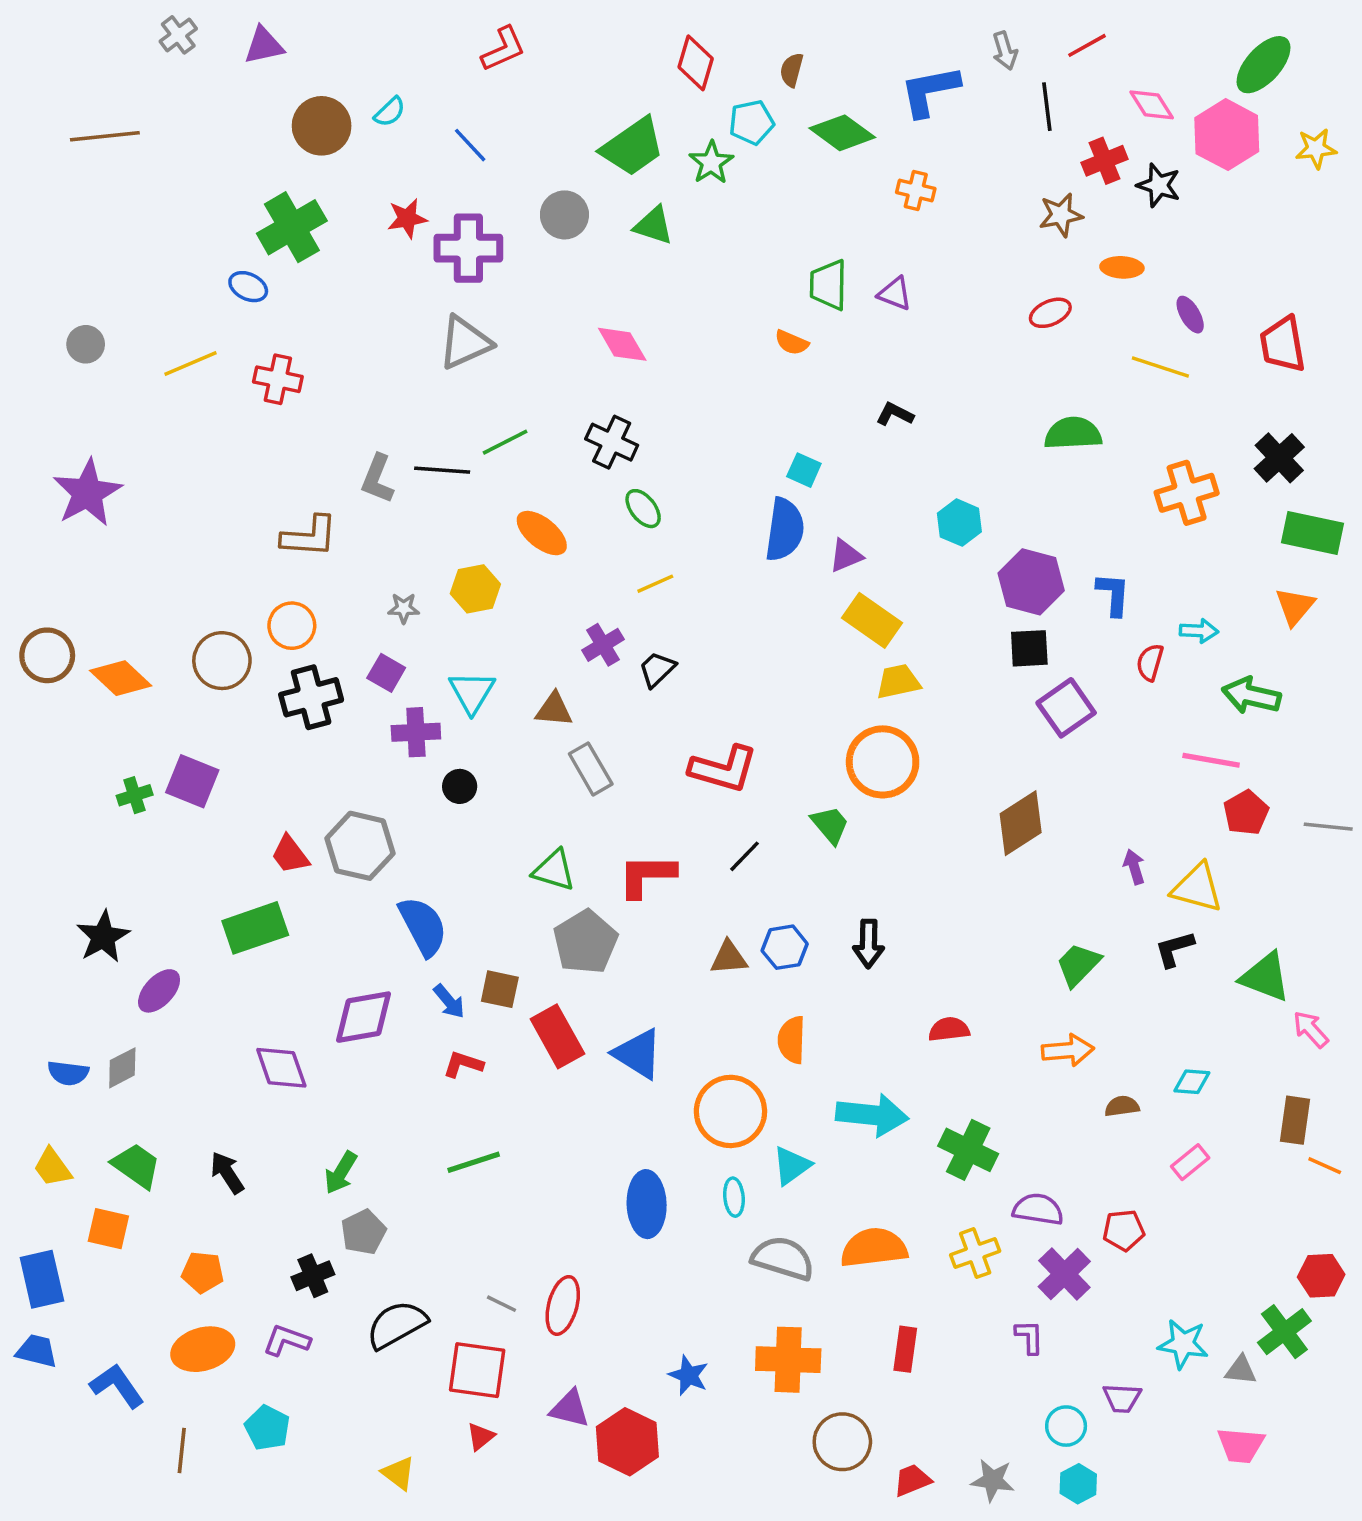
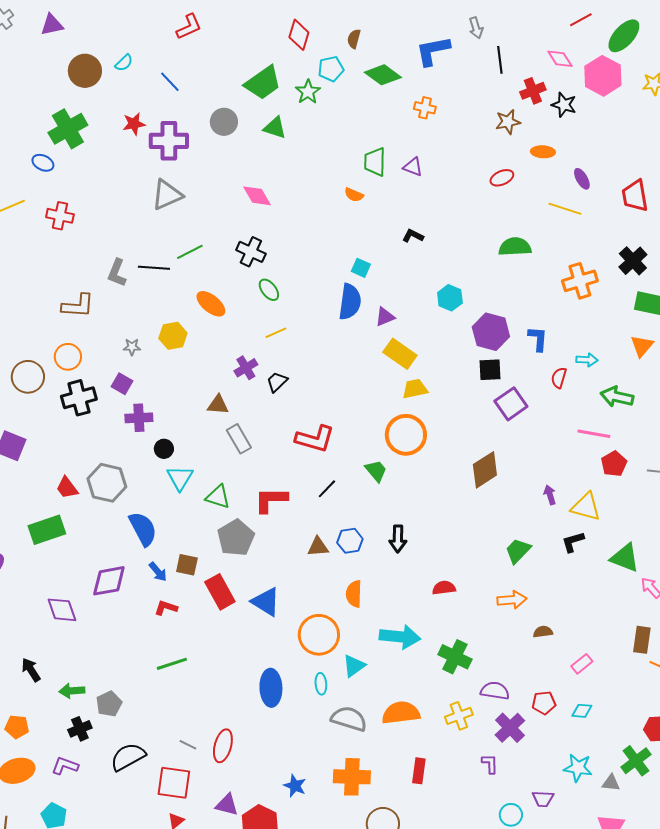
red line: (1087, 45) -> (581, 20), moved
cyan triangle: (472, 692) -> (180, 478), moved
cyan diamond: (1192, 1082) -> (582, 711), moved
green arrow: (341, 1173) -> (72, 691), moved, turned 55

